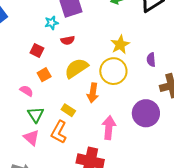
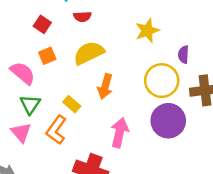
yellow circle: (113, 71) -> (162, 81), moved
pink semicircle: (27, 91) -> (23, 73), size x1.5

